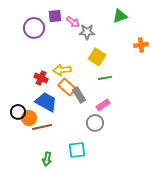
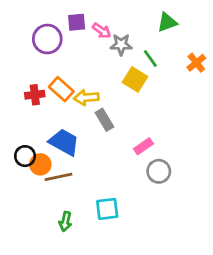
orange cross: (141, 45) -> (196, 63), turned -32
red cross: (41, 78) -> (35, 95), moved, turned -32
green line: (105, 78) -> (150, 59), moved, turned 64
orange rectangle: (67, 87) -> (61, 89), moved
gray rectangle: (79, 95) -> (104, 120), moved
gray circle: (95, 123) -> (159, 171), moved

